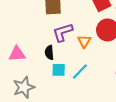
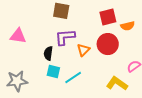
pink triangle: (17, 54) -> (18, 36), moved

